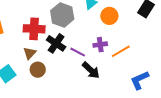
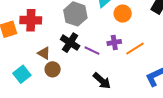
red cross: (34, 29) -> (31, 20), moved
brown triangle: (30, 53) -> (44, 53), turned -40
black arrow: (91, 70) -> (102, 81), moved

